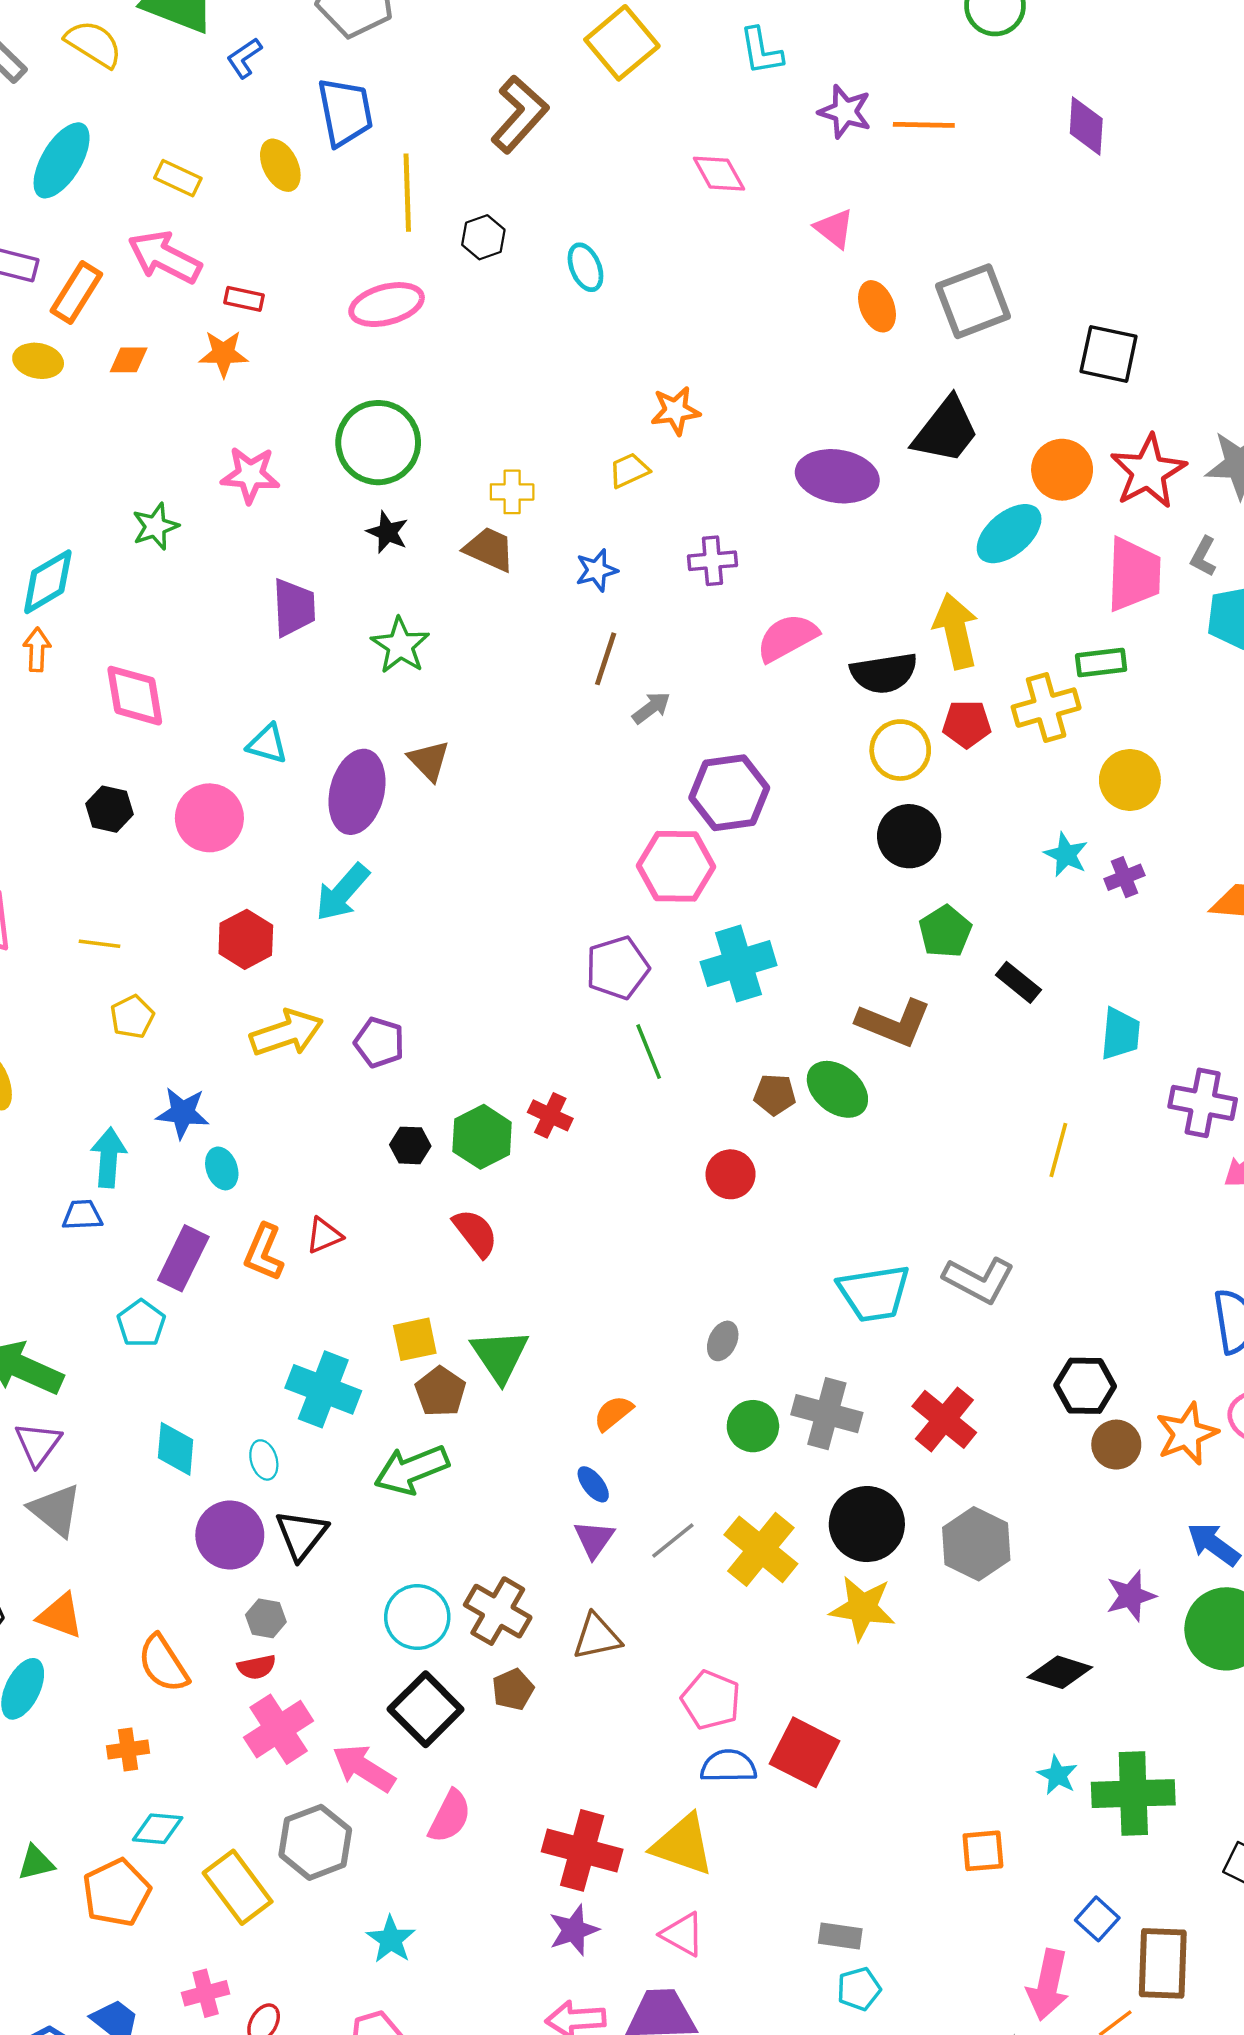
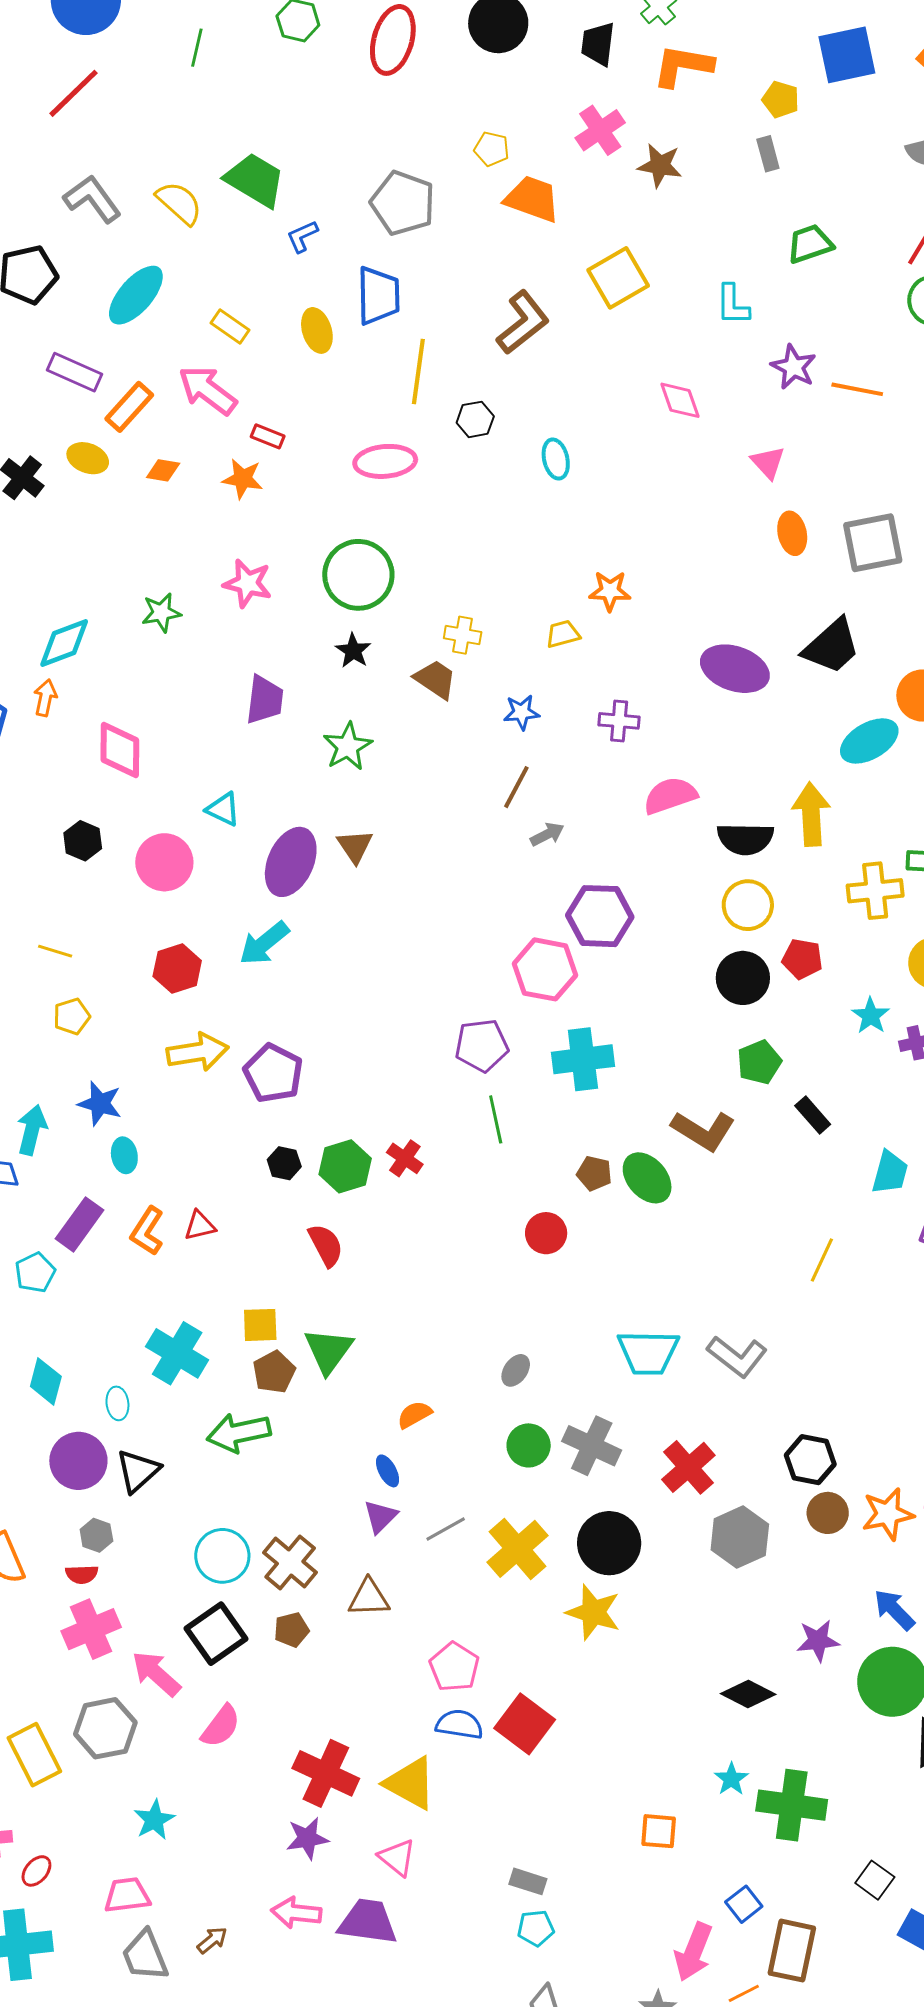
red pentagon: (967, 724) -> (802, 959), moved
purple pentagon: (379, 1042) -> (273, 1073), size x1.4
gray hexagon: (976, 1544) -> (740, 1537), moved

